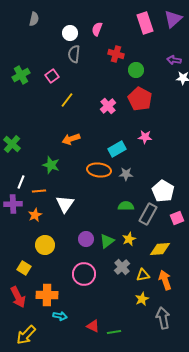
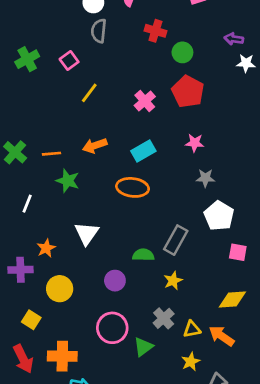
cyan rectangle: (117, 149) -> (143, 151), moved
gray star: (126, 174) -> (205, 178), moved
orange line: (39, 191) -> (52, 154), moved
purple cross: (13, 204) -> (20, 270), moved
green semicircle: (126, 206) -> (143, 255), moved
gray rectangle: (148, 214) -> (176, 240), moved
pink square: (177, 218) -> (238, 252), turned 32
green triangle: (107, 241) -> (143, 347), moved
yellow diamond: (160, 249) -> (232, 299), moved
orange arrow: (165, 280) -> (222, 336), turned -36

